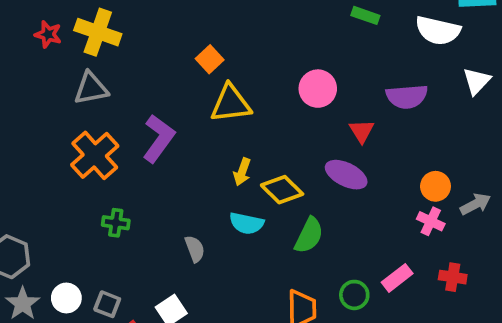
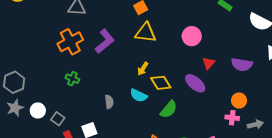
purple semicircle: (407, 96) -> (242, 65), moved
gray arrow: (475, 204) -> (255, 124), moved
pink cross: (431, 221) -> (232, 118), turned -32

